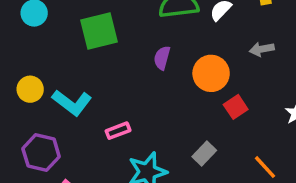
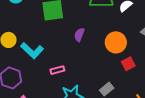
purple semicircle: (162, 58) -> (79, 35), moved

